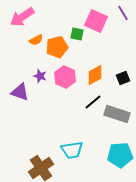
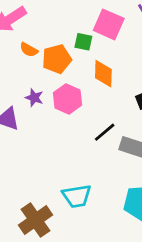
orange semicircle: (36, 40) -> (29, 50), turned 56
orange diamond: (95, 75) -> (103, 74), moved, turned -60

